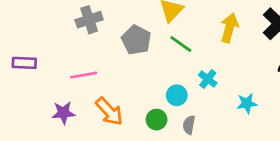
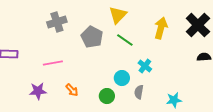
cyan star: (247, 103) -> (174, 100), moved
orange arrow: (109, 111) -> (72, 90), size x0.6
gray semicircle: (189, 125) -> (139, 92), moved

